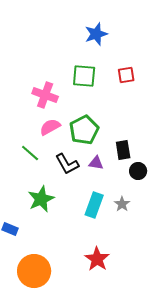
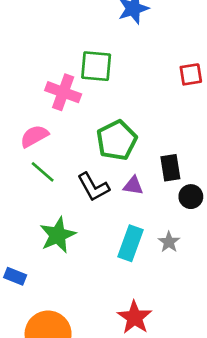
red square: (126, 75) -> (191, 74), moved
green square: (84, 76) -> (96, 66), moved
pink semicircle: (50, 127) -> (34, 136), moved

